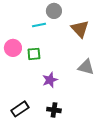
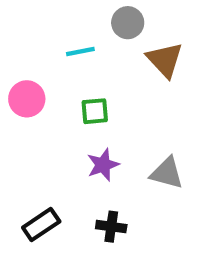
gray circle: (54, 11) -> (128, 23), moved
green square: (34, 54) -> (95, 111), moved
gray triangle: (86, 67) -> (167, 173), moved

